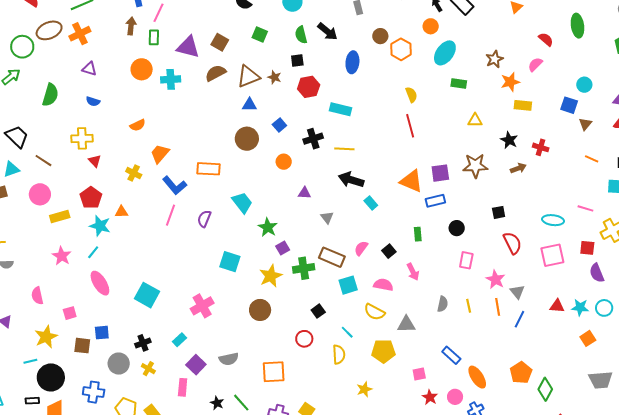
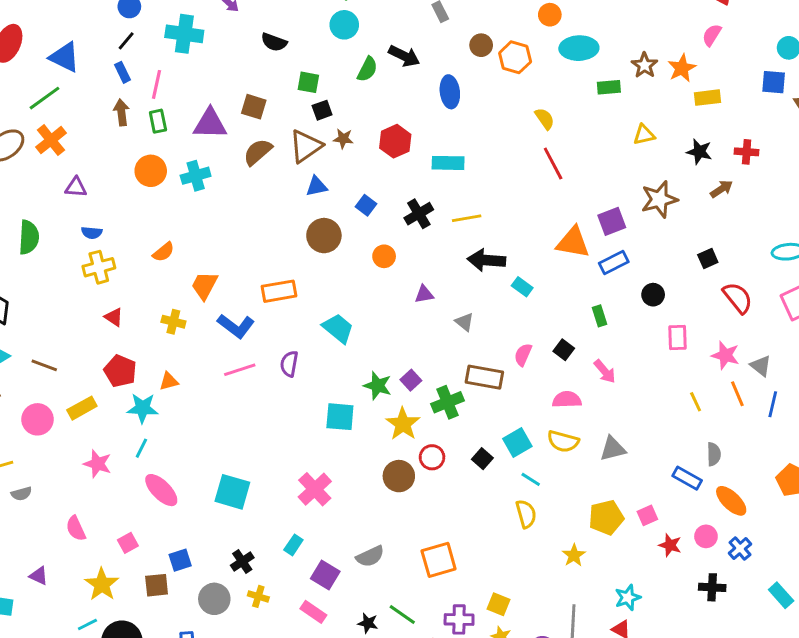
green semicircle: (301, 35) -> (367, 69), turned -126
cyan ellipse: (445, 53) -> (579, 48), turned 65
brown star: (495, 59) -> (645, 65), moved
black square: (297, 61) -> (322, 110), moved
yellow cross: (82, 138) -> (99, 267), moved
brown line: (43, 161) -> (44, 365), moved
pink circle: (40, 194) -> (38, 419), moved
pink line: (170, 215) -> (240, 370), turned 65
green star: (268, 227) -> (378, 386), moved
cyan square: (348, 285) -> (517, 443), moved
gray semicircle: (443, 304) -> (714, 454), moved
red circle: (304, 339) -> (432, 457), moved
yellow pentagon: (383, 351) -> (606, 517), moved
pink rectangle: (183, 387) -> (313, 612), turned -48

